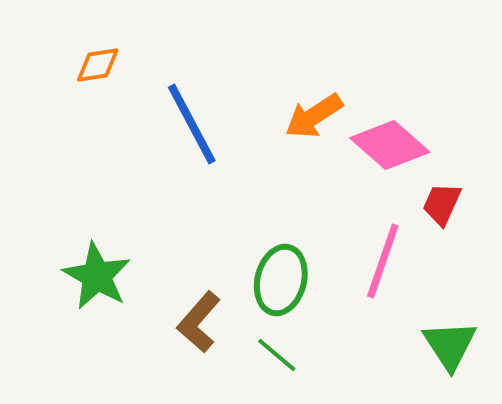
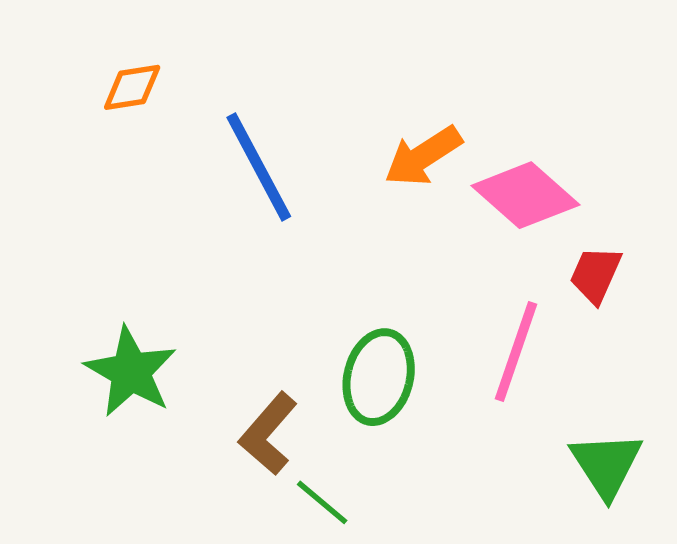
green line: (277, 355) -> (322, 502), moved

